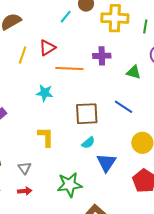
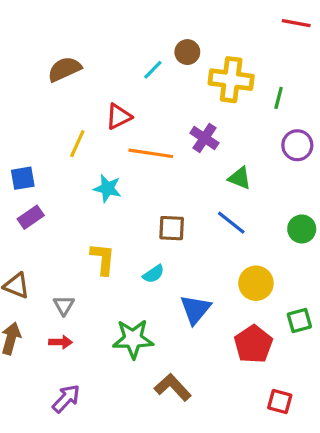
yellow line: (23, 55) -> (77, 144), moved
purple cross: (102, 56) -> (204, 138), turned 30
green triangle: (134, 72) -> (240, 178), moved
brown square: (87, 114) -> (172, 228), size x0.7
cyan semicircle: (88, 143) -> (154, 274), moved

